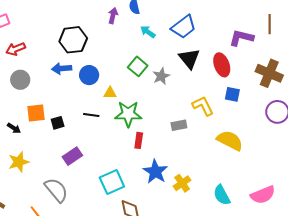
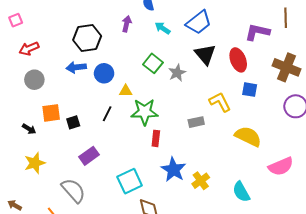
purple arrow: (113, 16) -> (127, 24), moved
black line: (91, 115) -> (107, 114), turned -70
pink semicircle: (263, 195) -> (281, 166), moved

